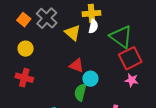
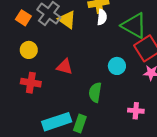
yellow triangle: (73, 33) -> (67, 20), moved
red triangle: (77, 65) -> (65, 67), moved
cyan circle: (90, 79) -> (117, 66), moved

